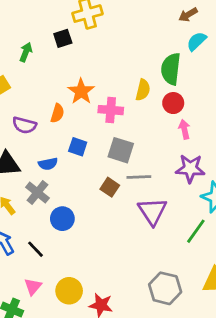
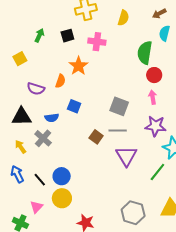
black square: (63, 38) -> (67, 36), moved
cyan semicircle: (197, 41) -> (165, 33), turned -35
yellow semicircle: (143, 90) -> (123, 18), moved
red circle: (173, 103) -> (154, 75), moved
pink cross: (111, 110) -> (97, 42), moved
gray square: (121, 150) -> (119, 106), moved
blue circle: (62, 219) -> (62, 176), moved
yellow circle: (69, 291) -> (62, 198), moved

